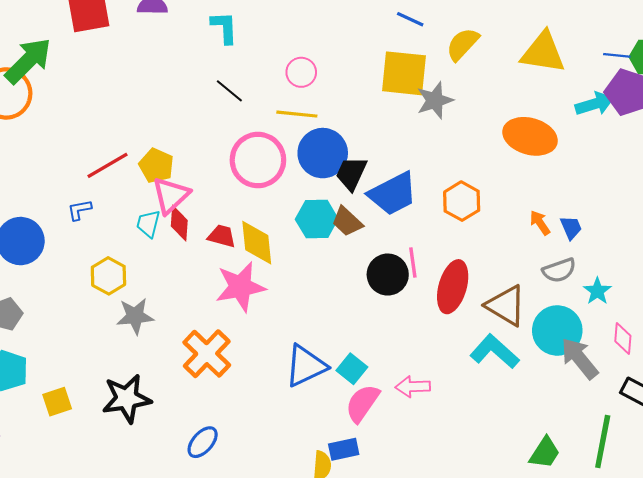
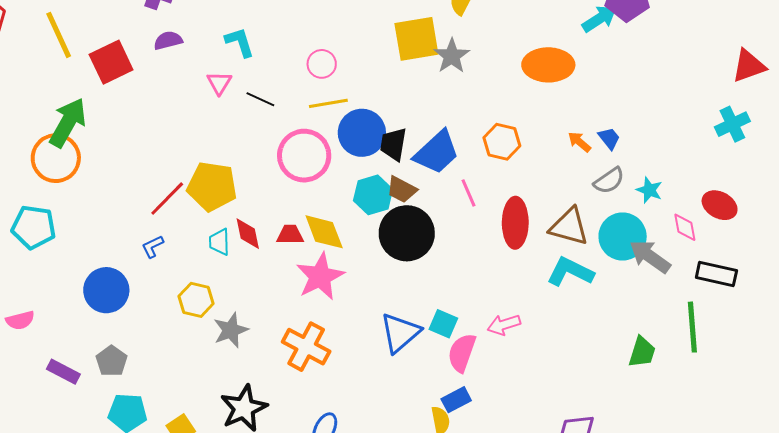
yellow pentagon: (156, 165) -> (212, 186), size x1.5
pink triangle: (171, 195) -> (219, 83), moved, size x0.7
pink line: (413, 263) -> (469, 193), moved
black circle: (388, 275) -> (407, 233), moved, size x1.4

